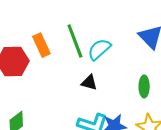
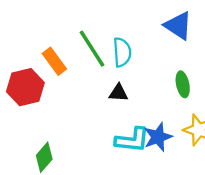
cyan semicircle: (99, 49) -> (122, 52), turned 140

